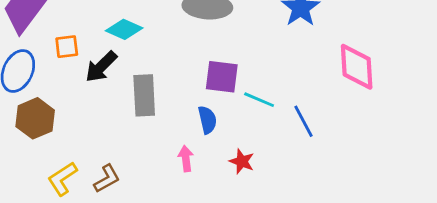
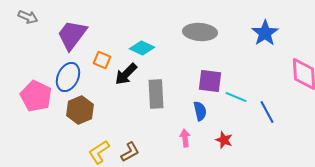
orange square: (67, 47) -> (102, 60), turned 30

